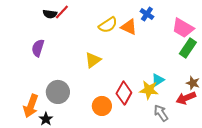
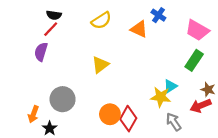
red line: (62, 12) -> (51, 29), moved
yellow semicircle: (108, 25) -> (101, 20), moved
green rectangle: (188, 48) -> (194, 60), moved
red diamond: (124, 93) -> (128, 119), moved
orange arrow: (31, 106) -> (33, 114), size x0.7

